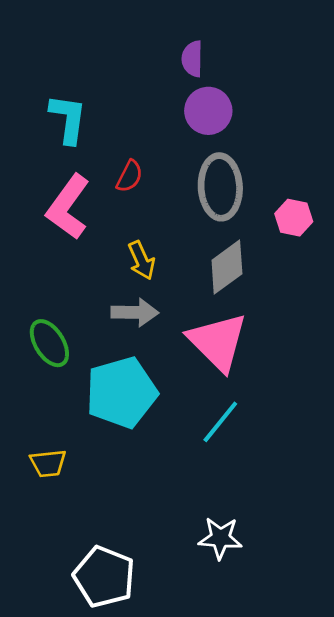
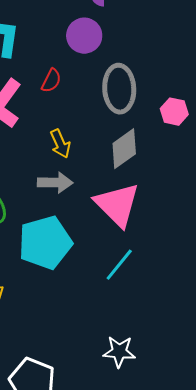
purple circle: (208, 111) -> (84, 36), moved

